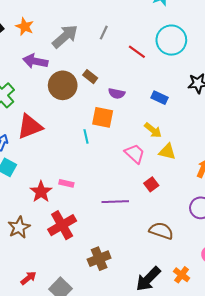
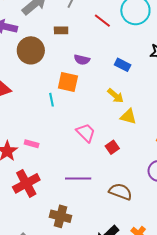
brown rectangle: (90, 77) -> (61, 30), moved, turned -40
pink trapezoid: (135, 154) -> (86, 133), moved
purple line: (115, 202) -> (78, 179), moved
brown cross: (99, 259) -> (61, 216), turned 35

